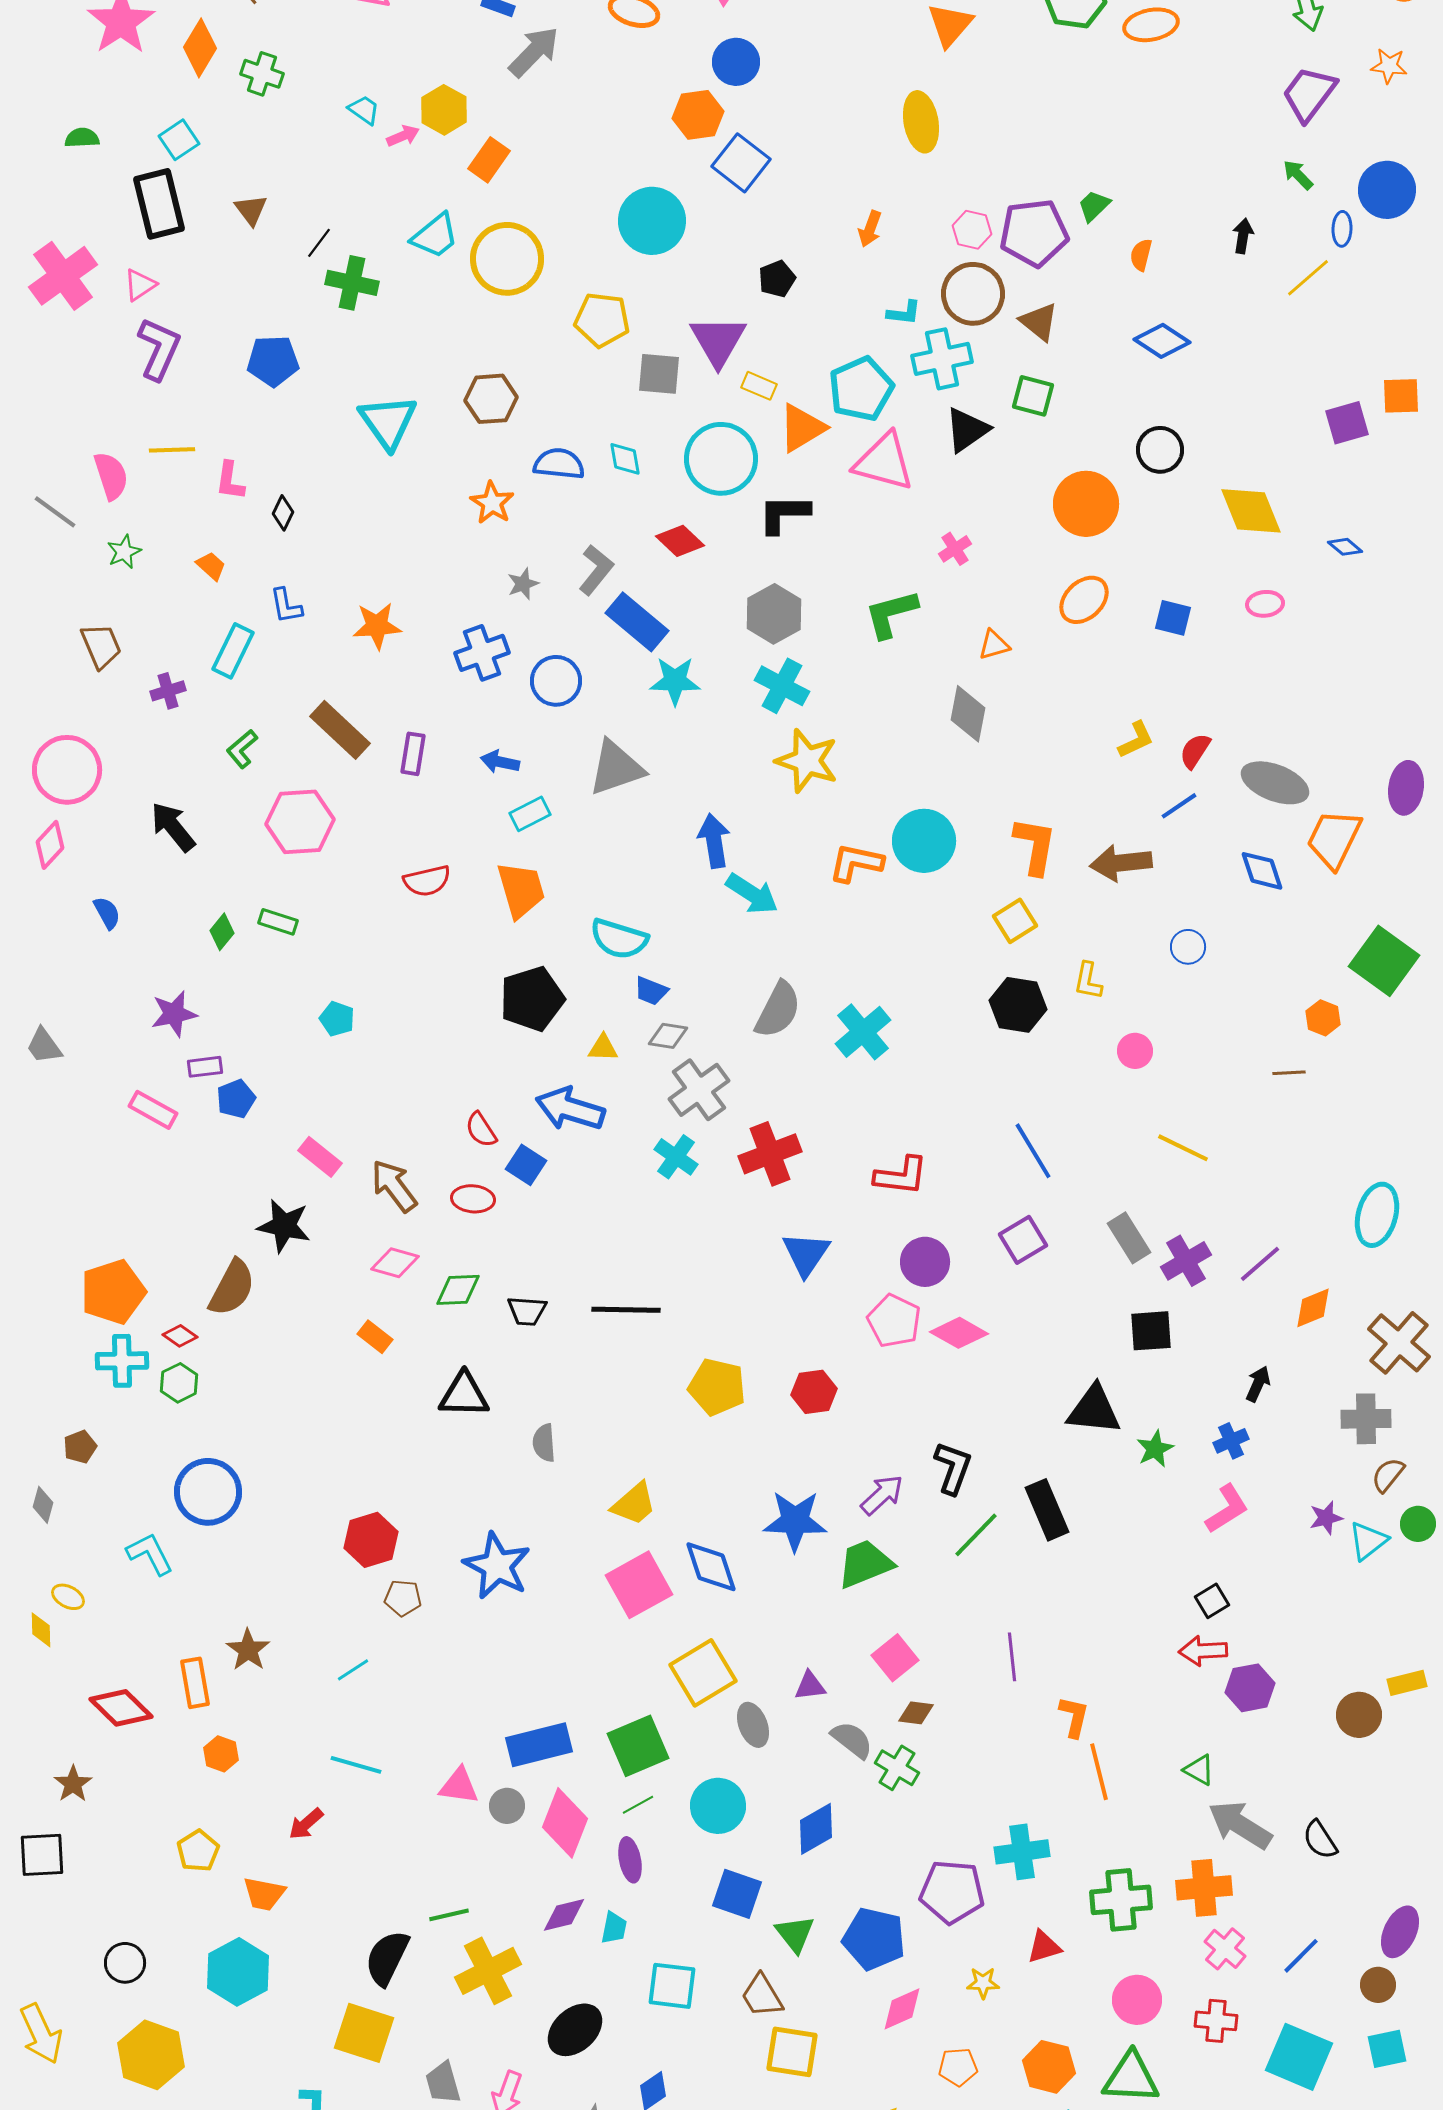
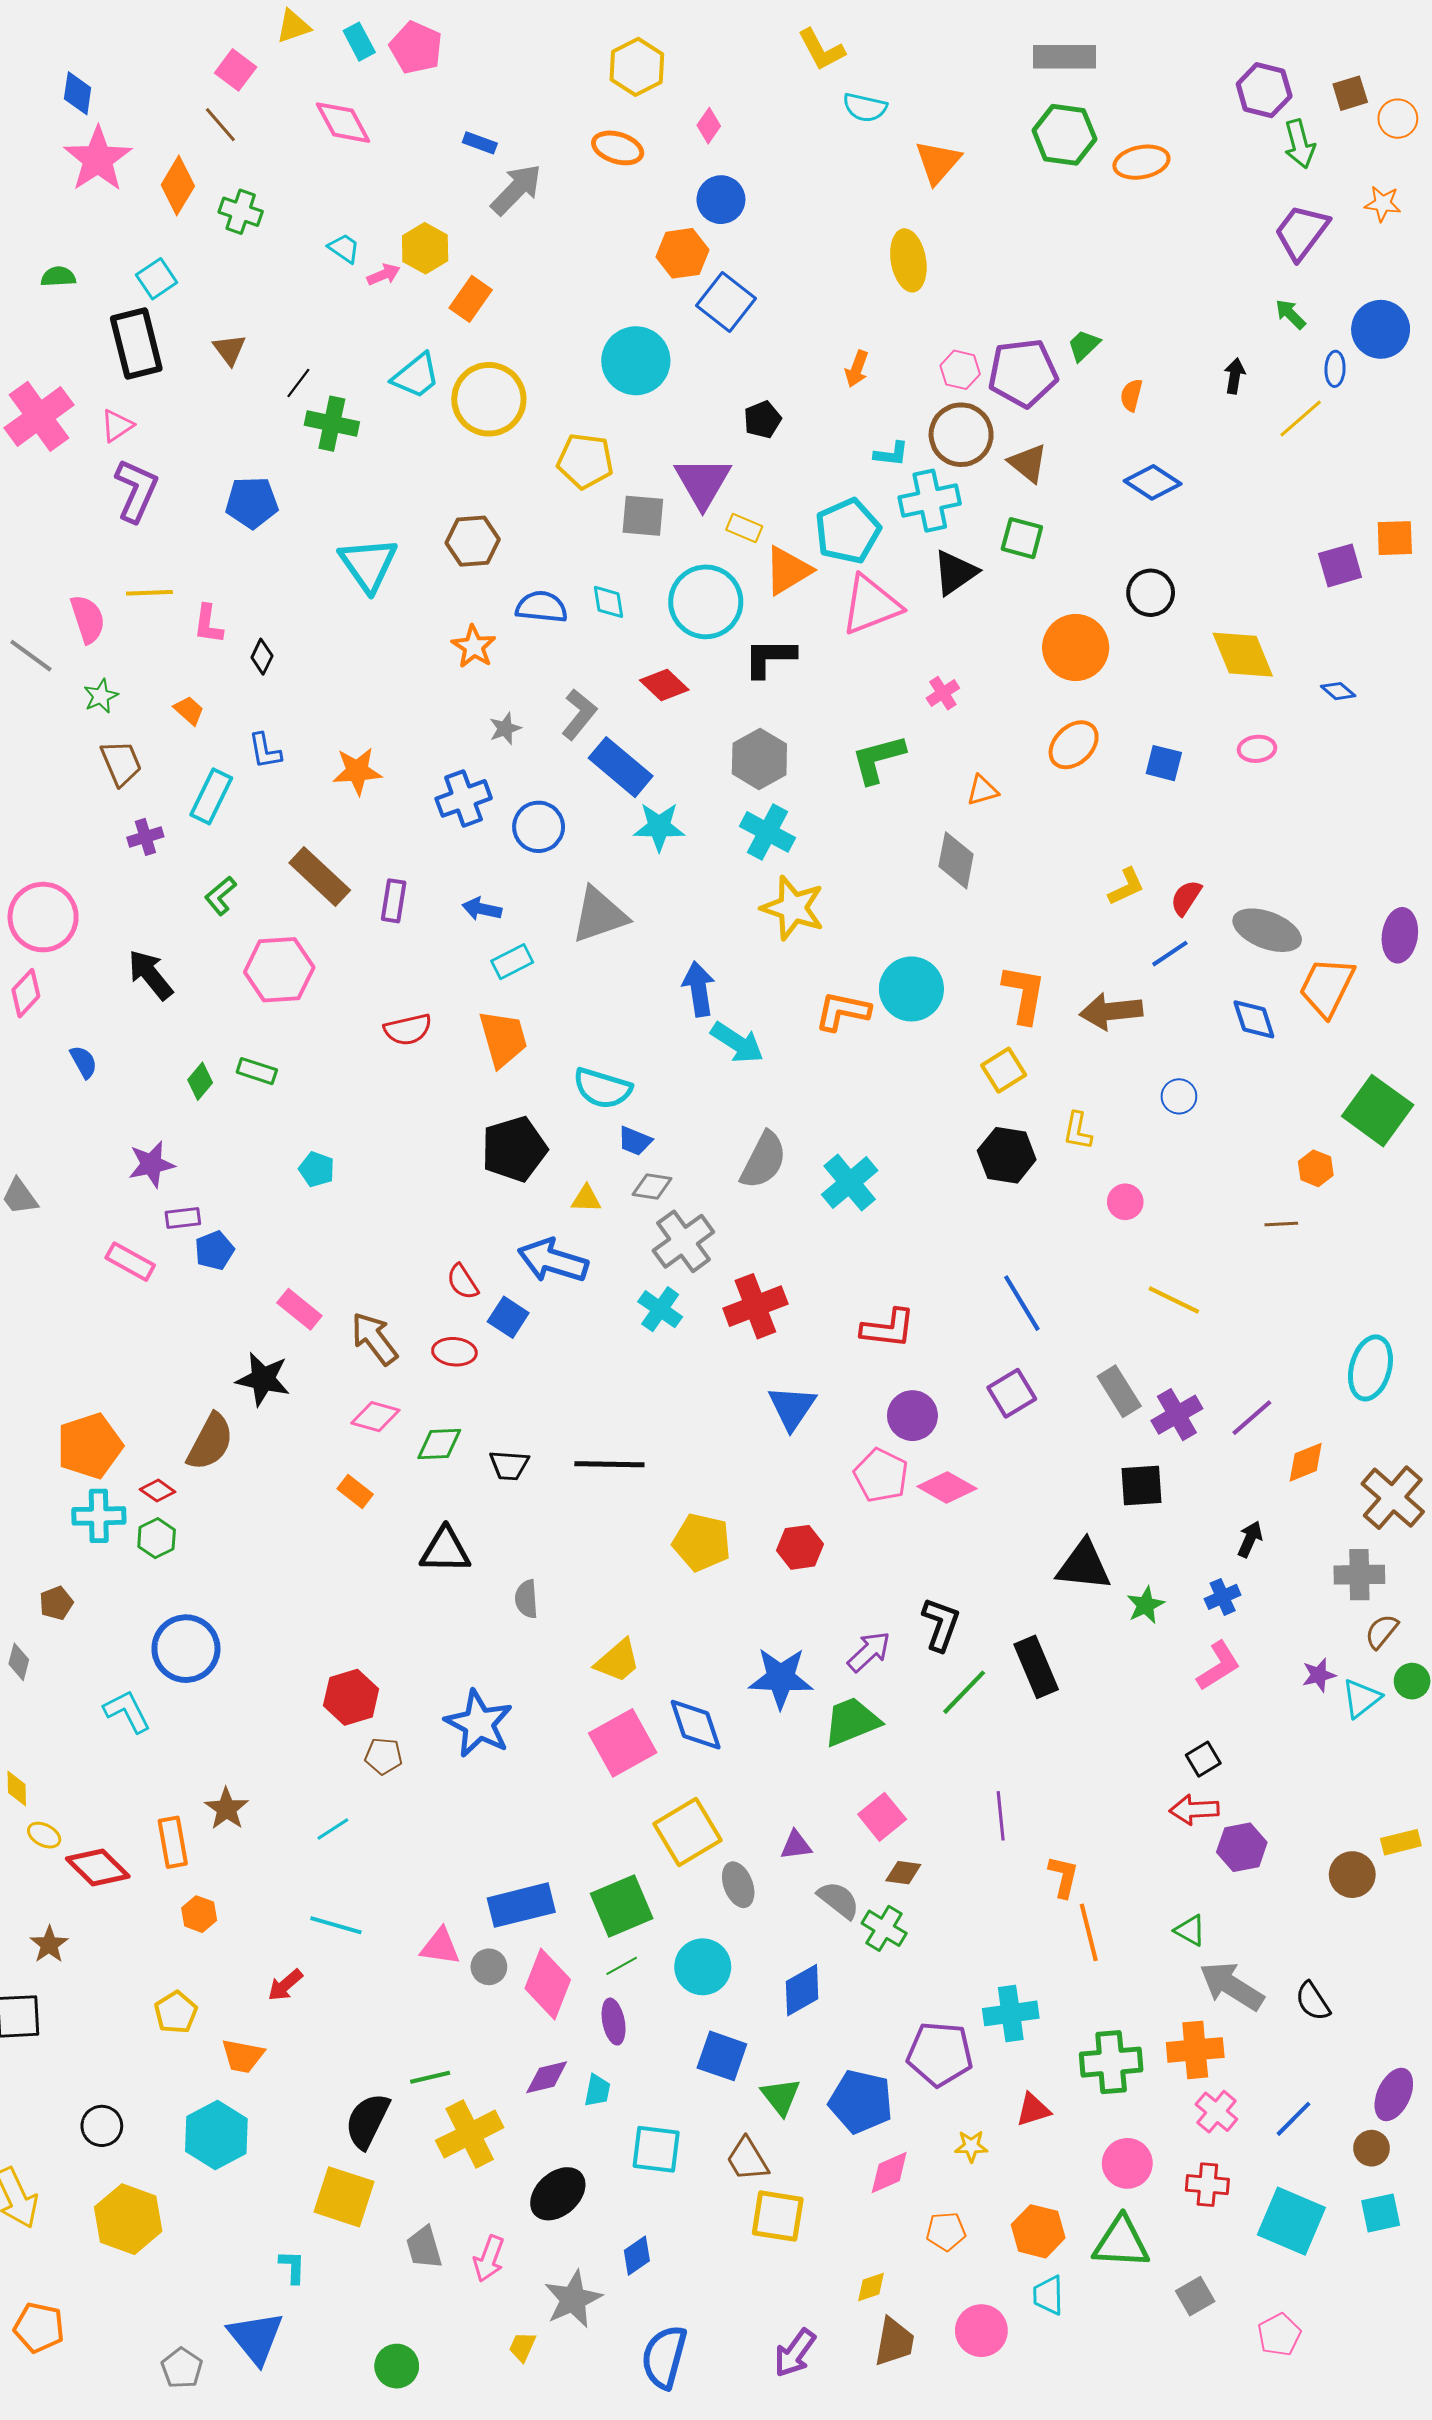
pink triangle: (884, 462) -> (871, 605), turned -36
brown trapezoid: (101, 646) -> (121, 763), moved
yellow ellipse: (68, 1597) -> (44, 1835), moved

